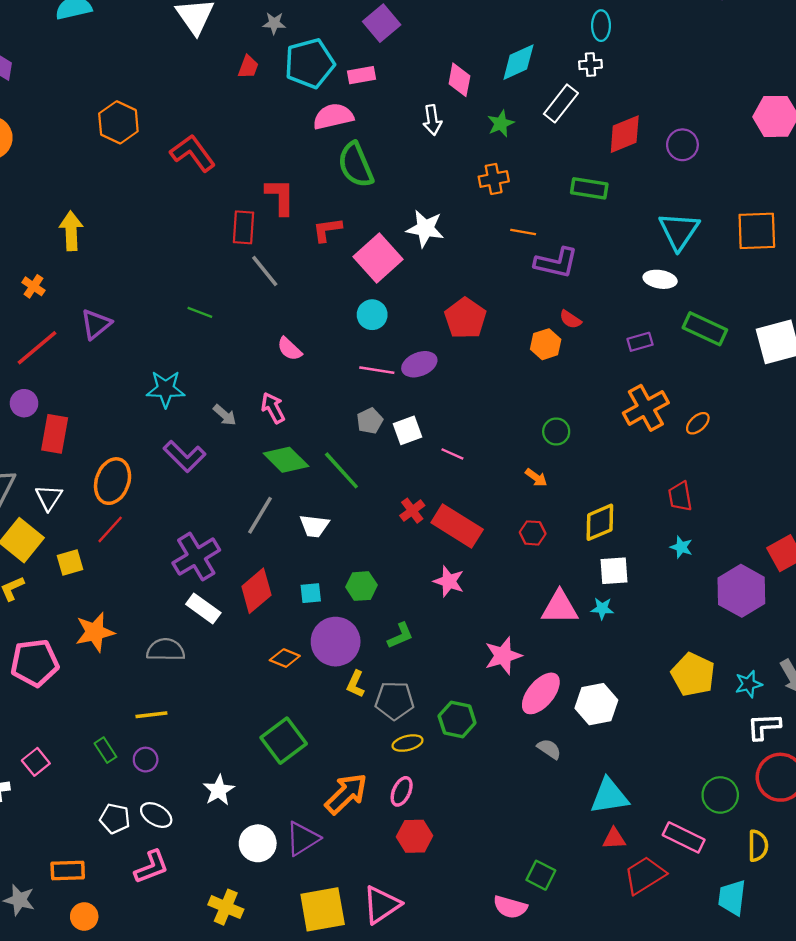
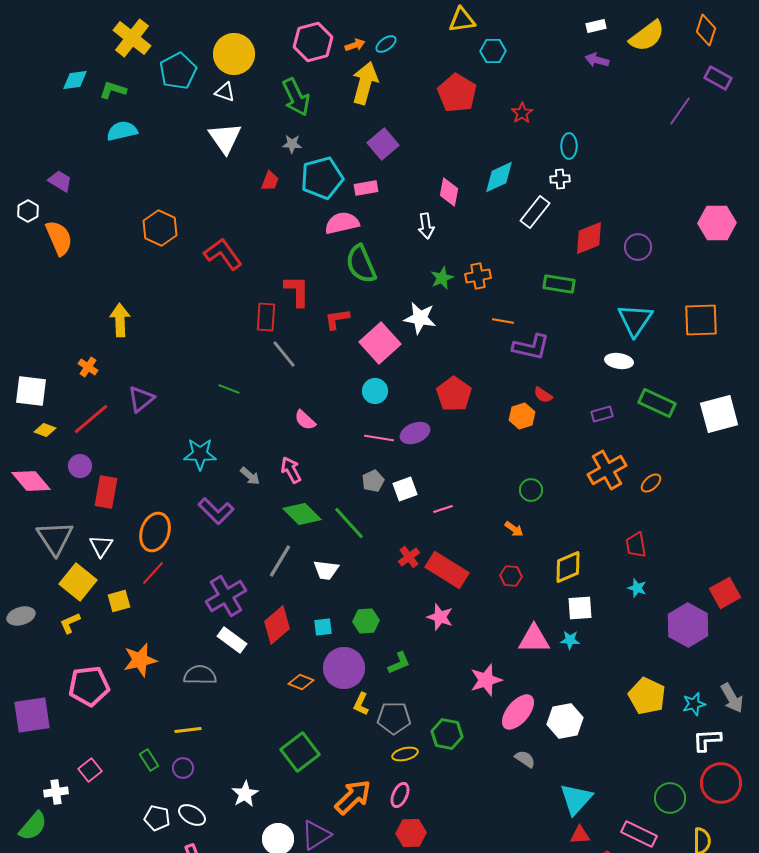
green star: (501, 124) -> (442, 278), moved
pink line: (452, 454) -> (443, 509), turned -42
cyan triangle: (609, 796) -> (576, 799), turned -39

